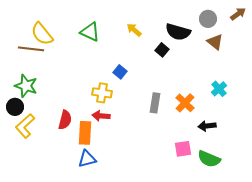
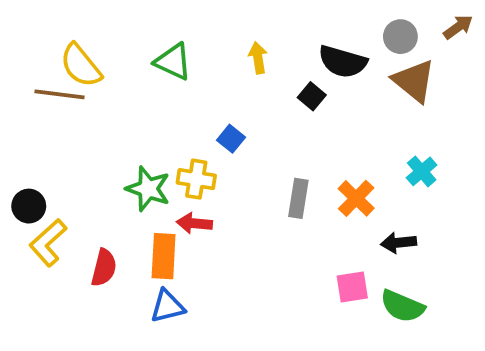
yellow arrow: (134, 30) -> (258, 58), turned 42
brown triangle: (215, 42) -> (414, 81), size x1.4
green star: (26, 86) -> (148, 189), moved
red semicircle: (65, 120) -> (104, 268), moved

